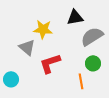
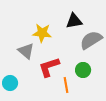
green circle: (93, 63) -> (83, 70), moved
orange line: (81, 81) -> (66, 85), moved

